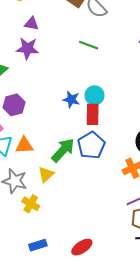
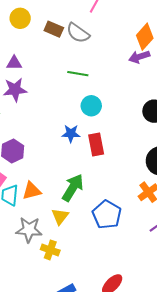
cyan circle: (94, 95) -> (91, 106), moved
blue pentagon: (91, 145) -> (107, 215), moved

